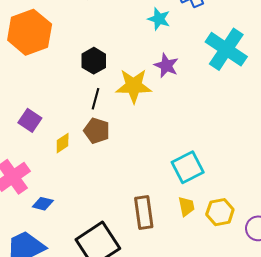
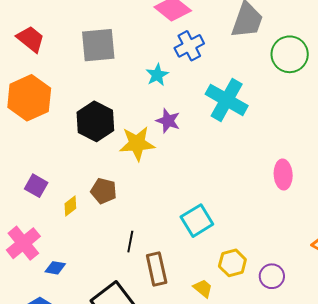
cyan star: (159, 19) -> (157, 75), turned 30
black hexagon: (94, 61) -> (95, 121), size x1.5
black line: (95, 99) -> (130, 242), moved
yellow trapezoid: (186, 206) -> (203, 288), moved, turned -35

